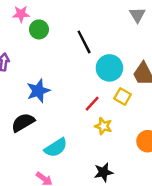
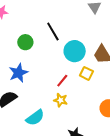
green circle: (39, 29) -> (25, 42), moved
yellow star: (103, 126) -> (61, 100), moved

